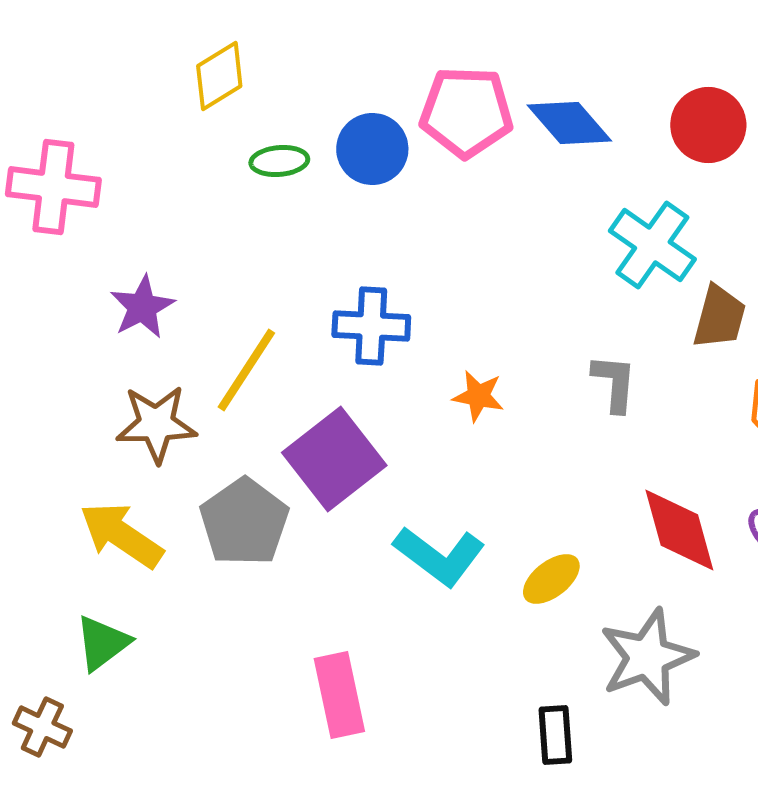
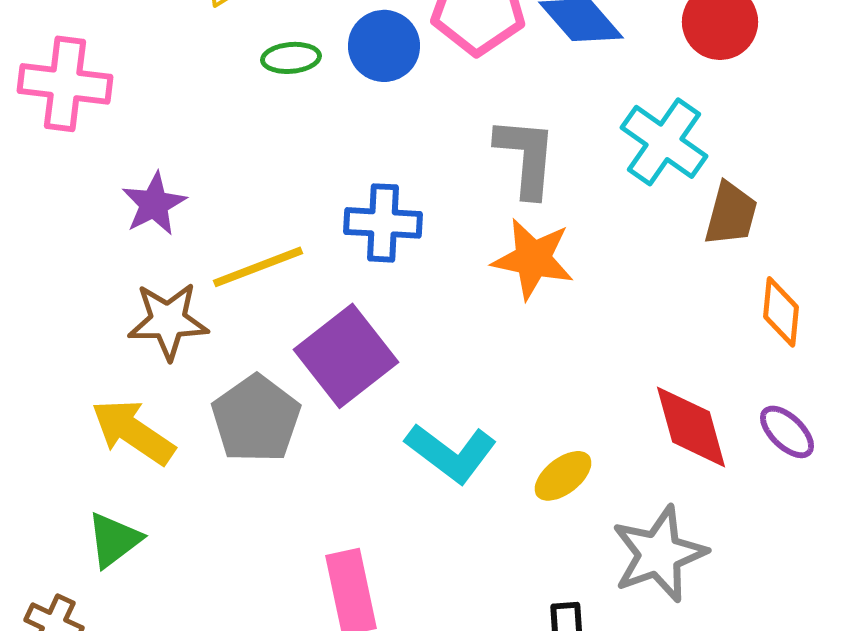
yellow line: (246, 370) -> (258, 267), turned 36
gray L-shape: (614, 383) -> (526, 157), moved, size x1.4
orange star: (478, 396) -> (533, 259), moved, size x1.6

